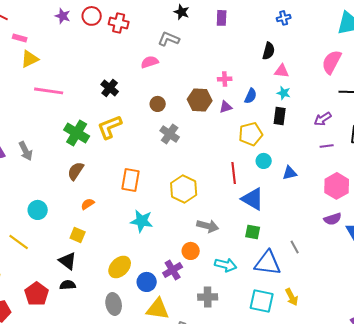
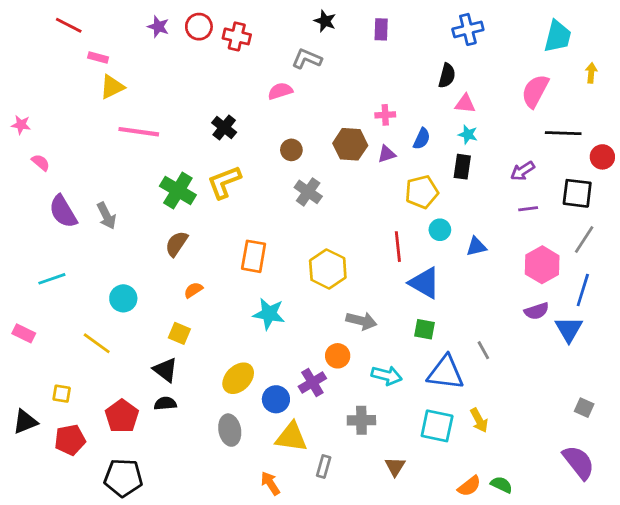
blue cross: (284, 18) -> (468, 29), size x1.5

